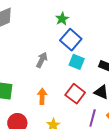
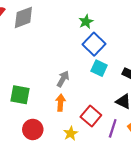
gray arrow: (42, 60) -> (63, 79), moved
red square: (75, 94) -> (91, 116), moved

